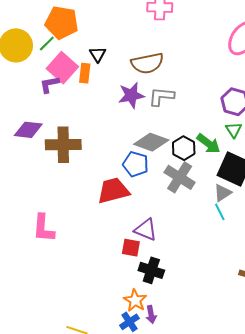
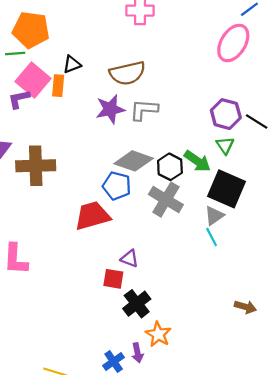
green line: (47, 43) -> (15, 53), turned 42
black triangle: (98, 54) -> (72, 64), turned 42
purple triangle: (146, 230) -> (130, 258), size x0.7
black cross: (151, 270) -> (137, 304), turned 35
orange star: (135, 300) -> (158, 334), moved

